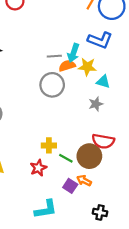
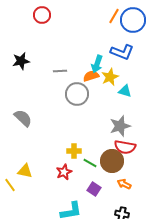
gray line: (54, 56) -> (60, 71), moved
yellow star: (87, 67) -> (110, 77), turned -30
gray star: (96, 104) -> (120, 126), moved, size x1.5
orange arrow: (84, 181) -> (124, 184), moved

